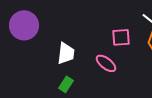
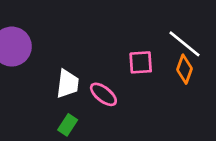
pink ellipse: (106, 63) -> (103, 94), moved

